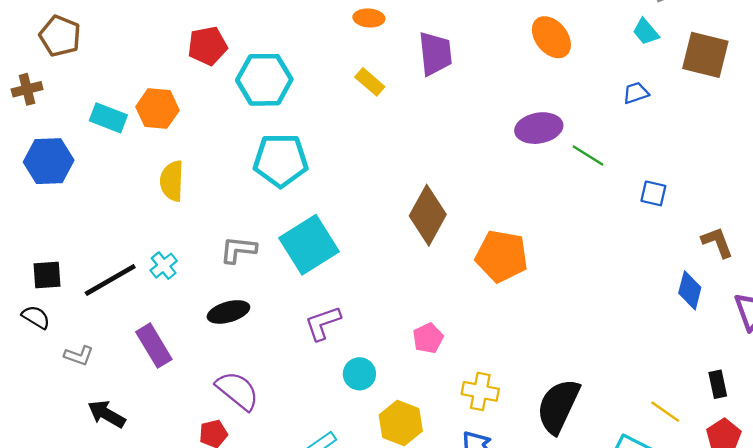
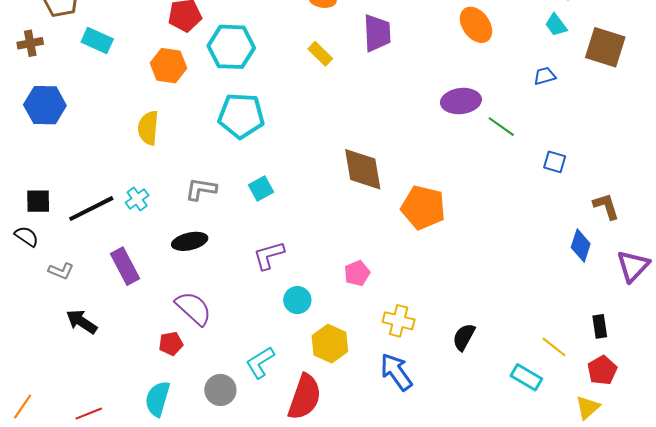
orange hexagon: (157, 109) -> (168, 66), moved
cyan rectangle: (108, 118) -> (97, 40), moved
brown diamond: (428, 215) -> (363, 169), turned -42
cyan square: (309, 245) -> (261, 188), size x0.5
black semicircle: (558, 406) -> (464, 337), size x0.6

